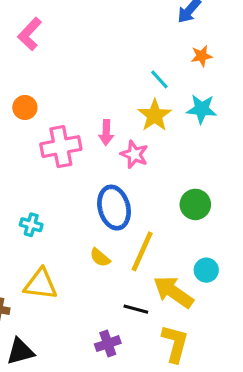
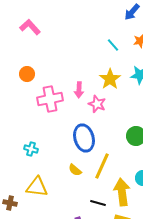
pink L-shape: (30, 34) -> (30, 27), turned 95
cyan line: (159, 79) -> (113, 45), moved
yellow arrow: (173, 292) -> (122, 192), turned 48

